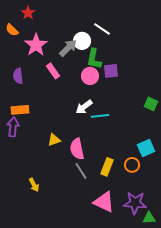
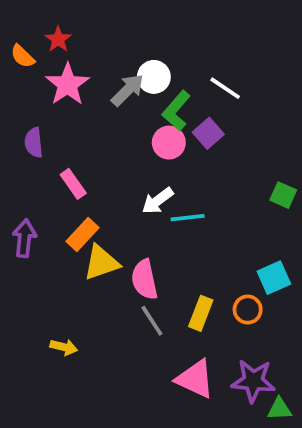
red star: (28, 13) -> (58, 39), moved
white line: (102, 29) -> (225, 88), moved
green L-shape: (94, 59) -> (176, 111), turned 30
pink rectangle: (53, 71) -> (73, 184), moved
purple square: (111, 71) -> (208, 133), turned -35
orange rectangle: (20, 110) -> (83, 235), moved, turned -42
yellow triangle: (54, 140) -> (101, 263), size x1.5
yellow arrow: (34, 185) -> (64, 347), turned -48

